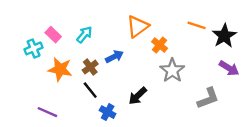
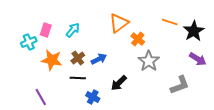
pink rectangle: (53, 35) -> (46, 30), turned 64
blue arrow: (114, 57) -> (99, 59), moved
black line: (90, 90) -> (78, 78), turned -49
purple line: (47, 112) -> (41, 97), turned 36

